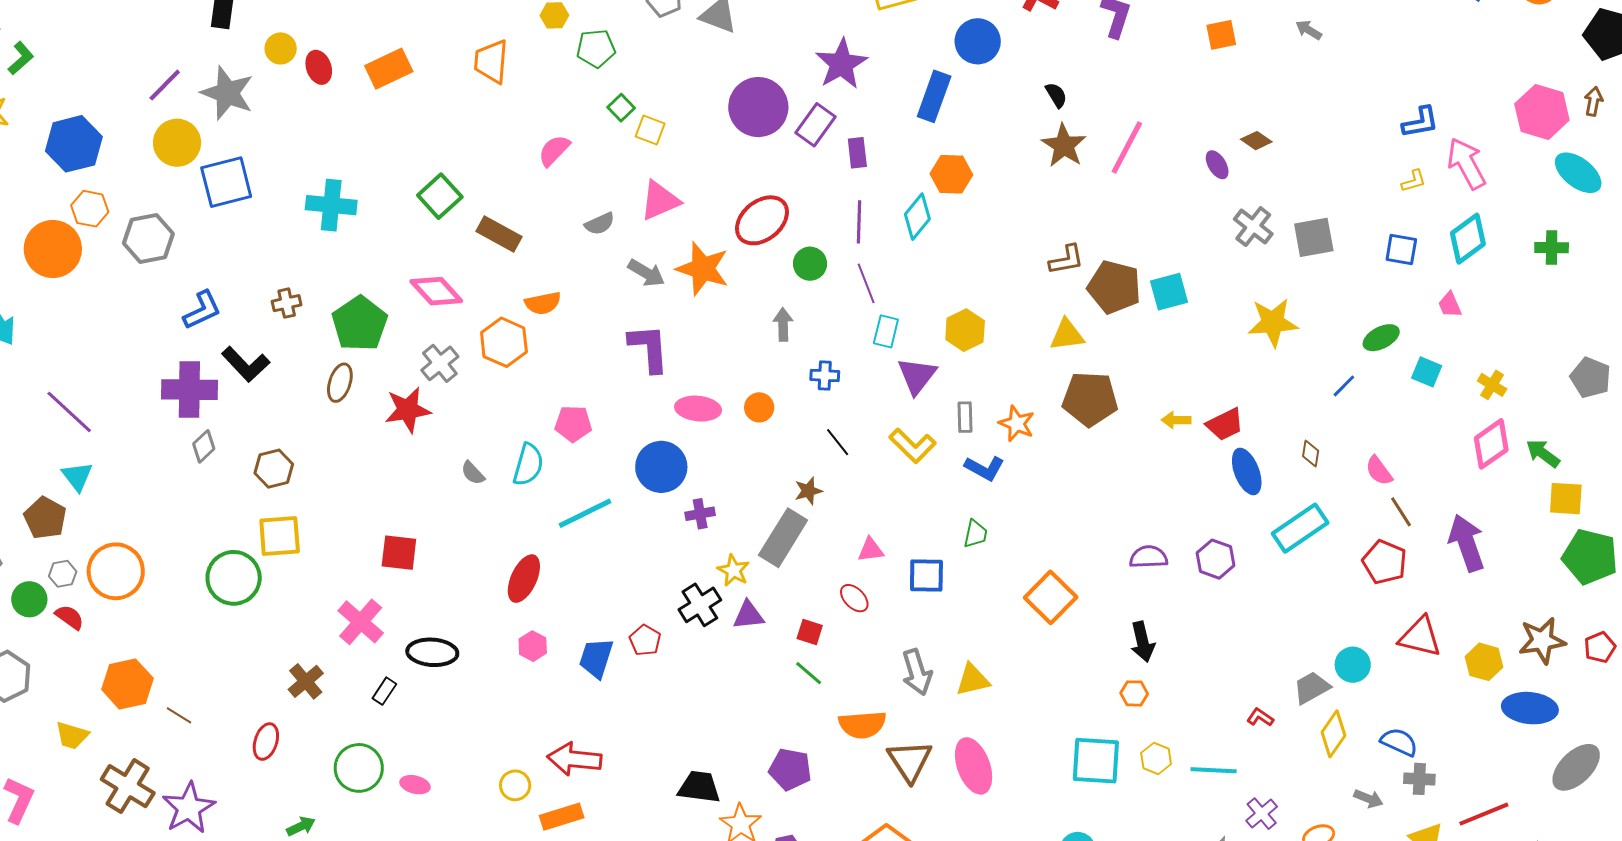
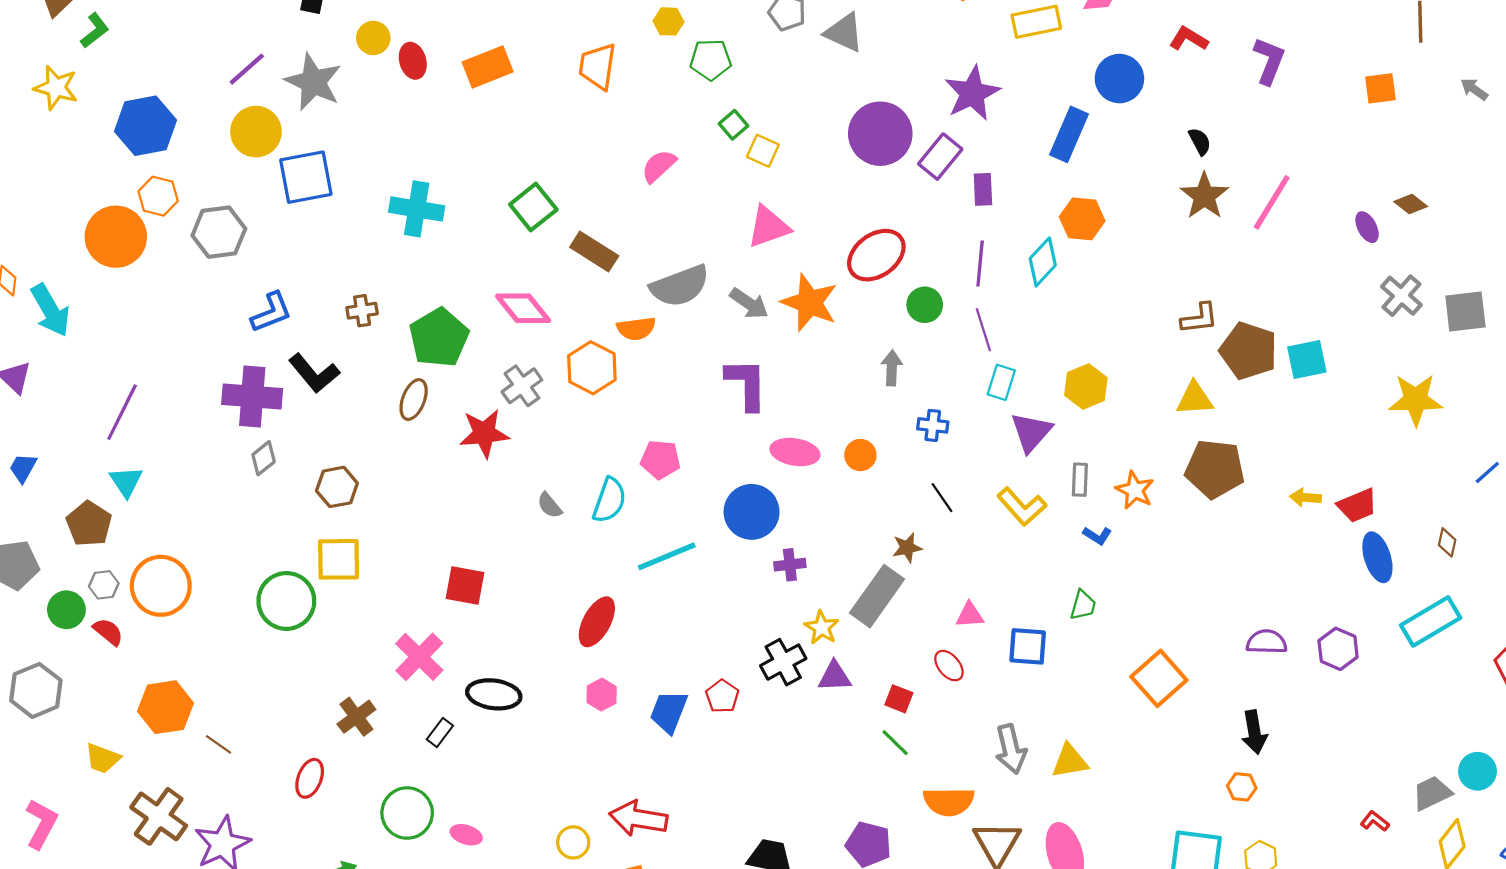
gray semicircle: (600, 224) -> (680, 286), moved, size x1.8
purple line: (69, 412) -> (122, 412), turned 70
blue L-shape: (985, 468) -> (1097, 536), size x0.7

